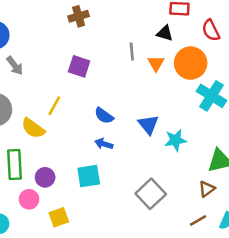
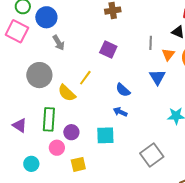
blue triangle: (148, 125) -> (157, 77), moved

